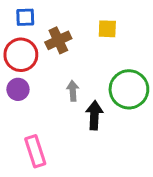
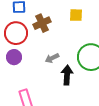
gray arrow: (73, 91) -> (52, 58), turned -112

